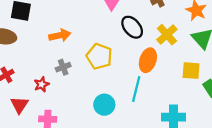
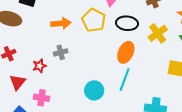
black ellipse: (132, 27) -> (127, 23), turned -50
yellow pentagon: (99, 56) -> (94, 20), moved
orange ellipse: (148, 60) -> (126, 52), moved

